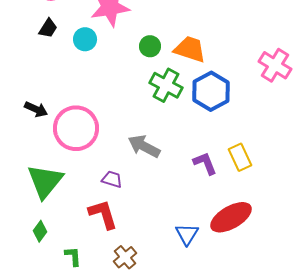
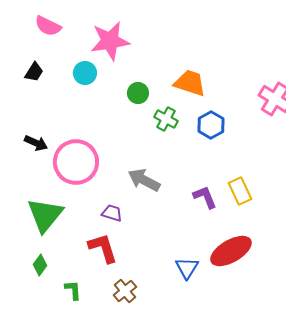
black trapezoid: (48, 28) -> (34, 72), moved
green circle: (150, 46) -> (138, 93), moved
green cross: (166, 85) -> (166, 119), size x0.7
blue hexagon: (211, 91) -> (211, 125), size x0.7

